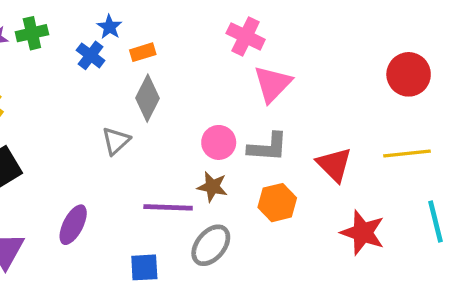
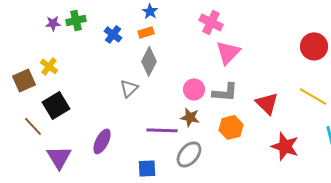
blue star: (110, 27) -> (150, 11), moved
yellow line: (407, 153) -> (313, 96), turned 36

